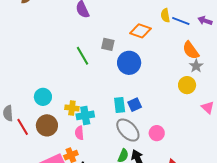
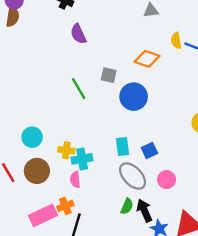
blue square: (135, 105) -> (149, 150), moved

